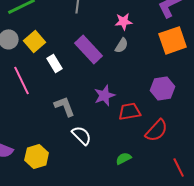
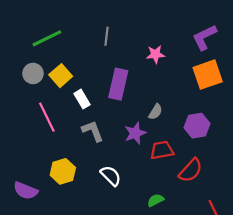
gray semicircle: (122, 45) -> (155, 112), moved
purple rectangle: (89, 49) -> (118, 84), turned 56
gray L-shape: (65, 106) -> (93, 131), moved
yellow hexagon: (37, 156) -> (63, 171), moved

